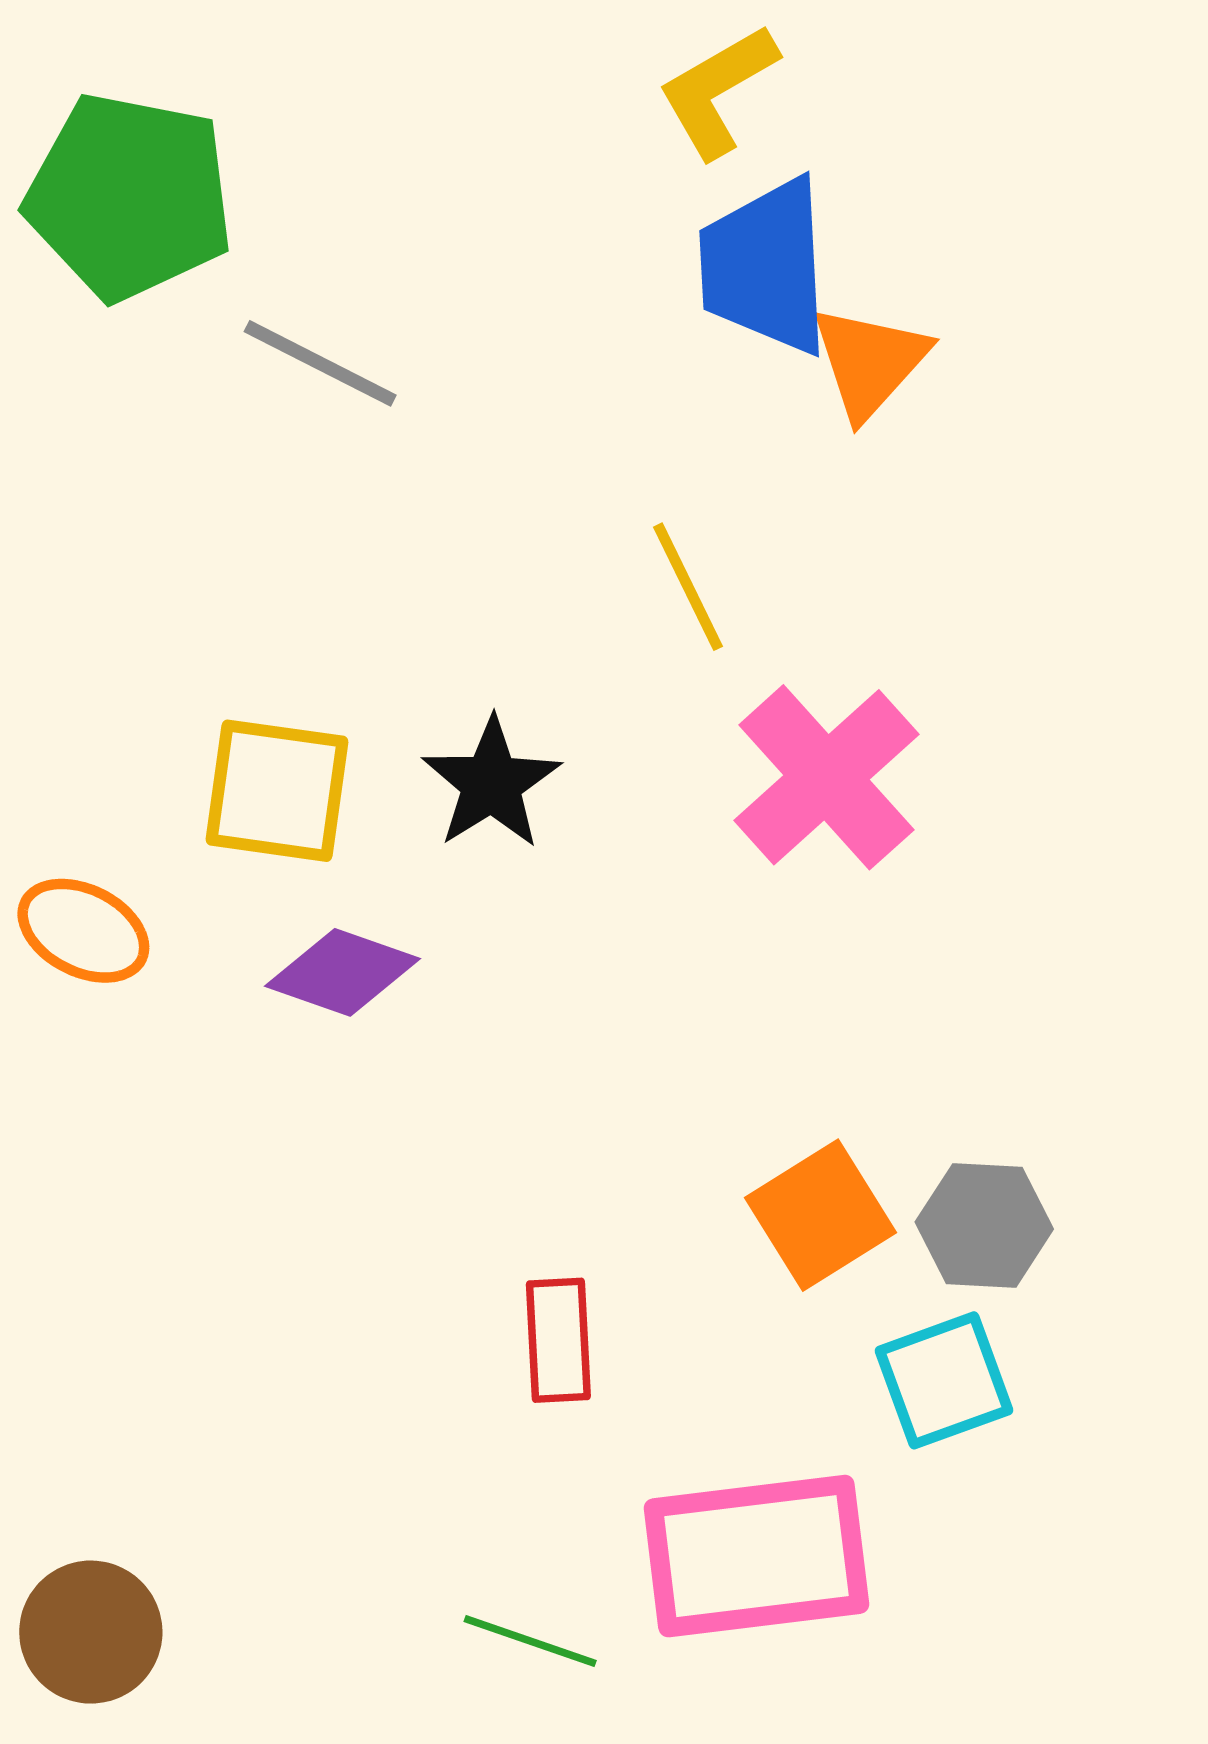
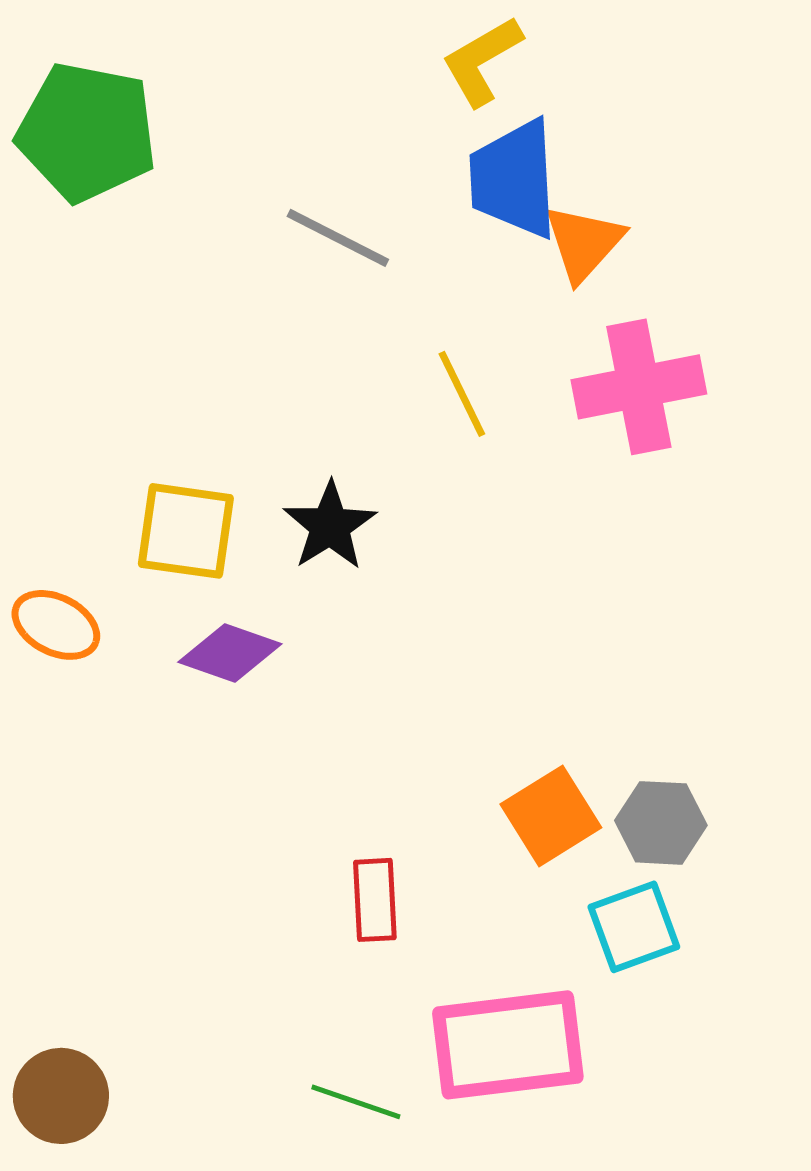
gray line: (320, 363) -> (338, 238), moved
pink cross: (826, 777) -> (639, 387), moved, turned 31

